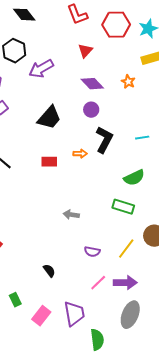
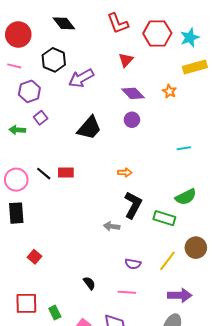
black L-shape: (104, 140) -> (133, 205), moved
orange arrow: (80, 154) -> (125, 173), moved
red rectangle: (49, 162) -> (66, 173), moved
green semicircle: (134, 178) -> (186, 197), moved
pink line: (98, 283) -> (127, 292), moved, turned 48
purple arrow: (125, 283) -> (180, 295), moved

